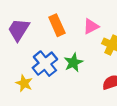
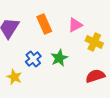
blue cross: (45, 64) -> (33, 59), size x0.7

